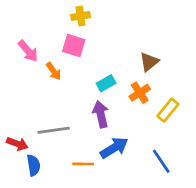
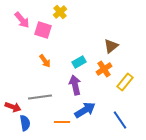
yellow cross: (81, 16) -> (60, 12), turned -32
pink square: (74, 46) -> (43, 30), moved
pink arrow: (28, 51) -> (22, 20), moved
orange arrow: (54, 71) -> (45, 61), moved

